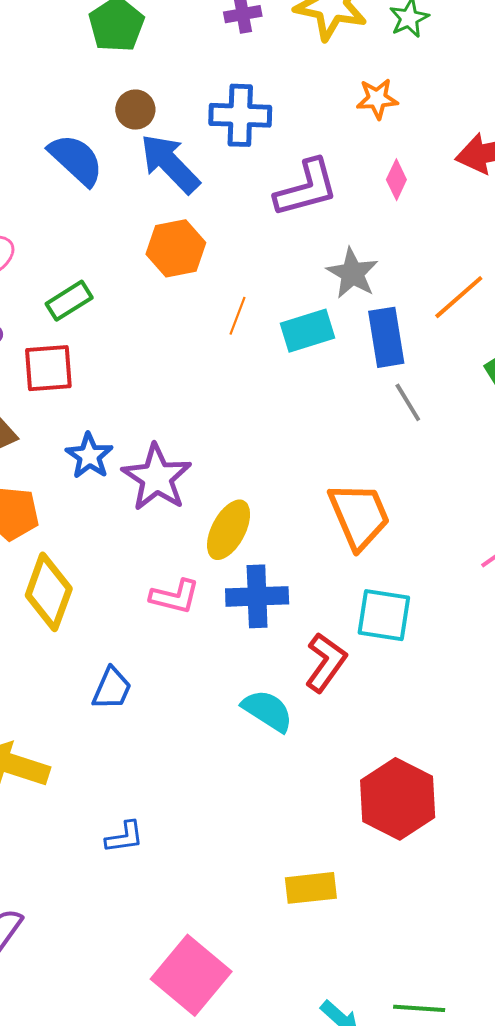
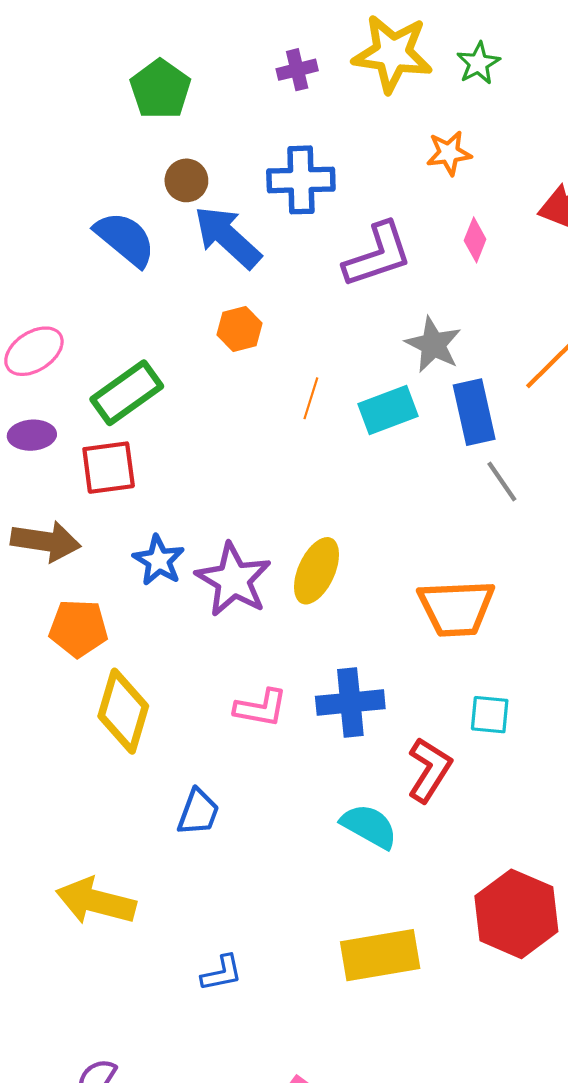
orange hexagon: (176, 248) -> (240, 329), size x0.7
green rectangle: (69, 301) -> (127, 393), size x1.4
orange trapezoid: (359, 516) -> (456, 608), turned 114
yellow ellipse: (229, 530) -> (317, 571), moved
cyan square: (384, 615) -> (490, 715), size x0.7
yellow rectangle: (311, 888) -> (380, 955), moved, size x1.4

